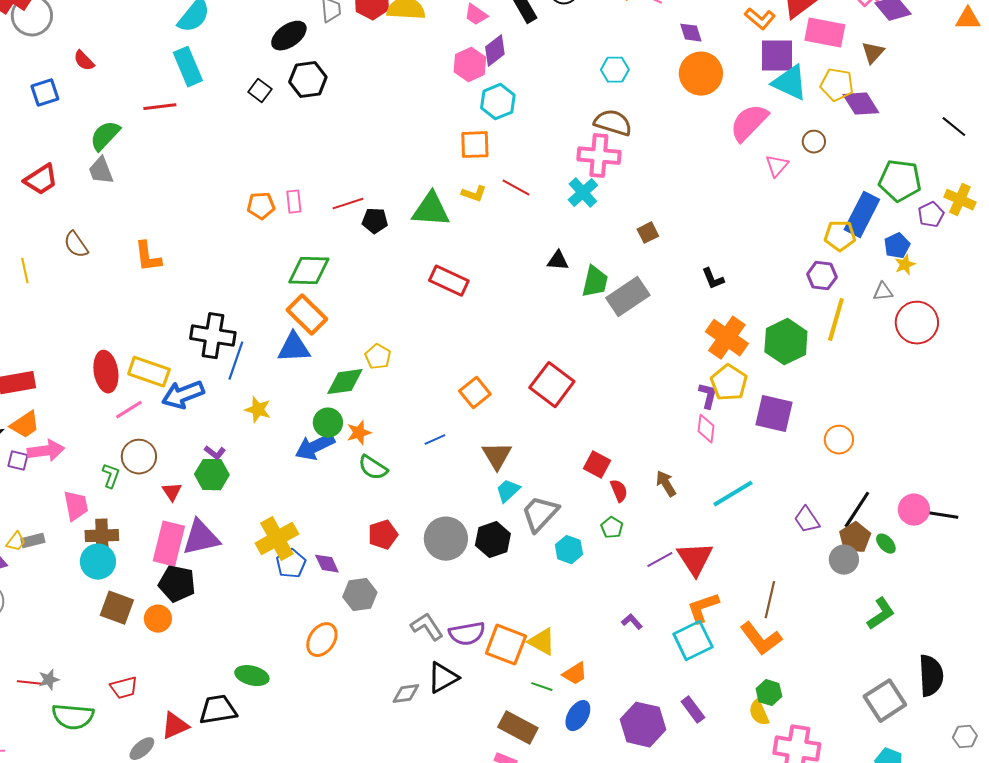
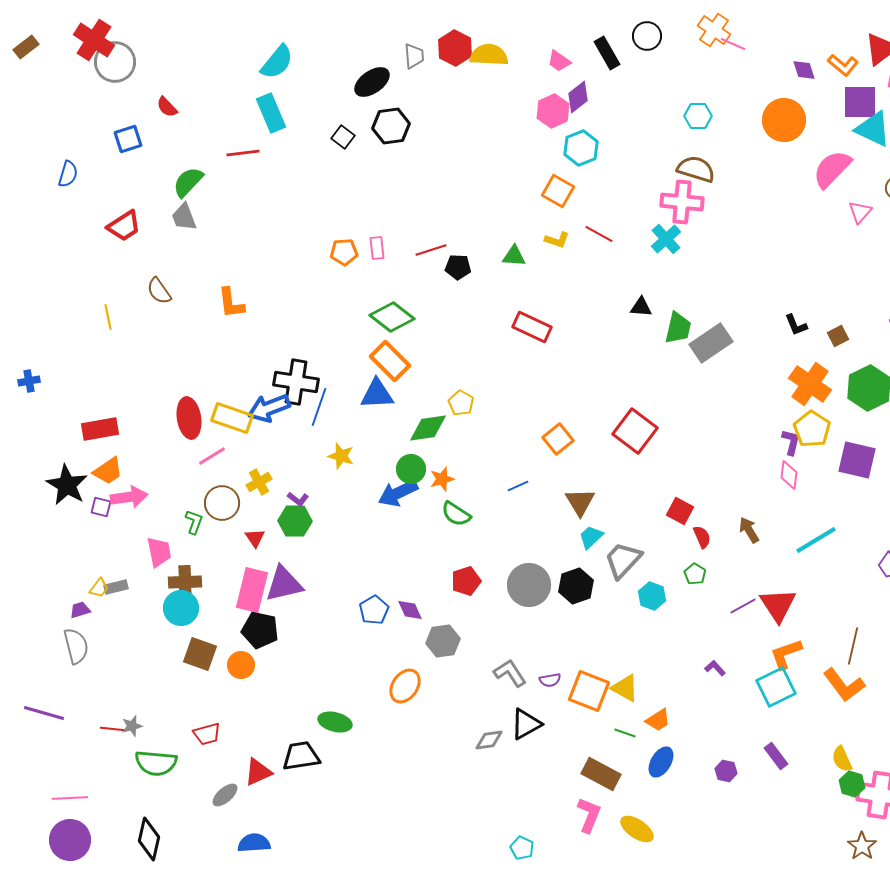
purple diamond: (691, 33) -> (804, 70), moved
orange square: (475, 145) -> (558, 191), turned 32
green triangle: (431, 210) -> (514, 256), size x0.6
brown square: (648, 233) -> (838, 336), moved
green diamond: (309, 271) -> (392, 317), turned 36
blue arrow: (183, 395) -> (269, 408), moved
yellow cross: (277, 539) -> (259, 482), moved, size x0.6
purple semicircle: (467, 634) -> (550, 680), size x0.6
green hexagon: (769, 693) -> (852, 784), moved
purple hexagon: (643, 725) -> (726, 771), size x0.5

